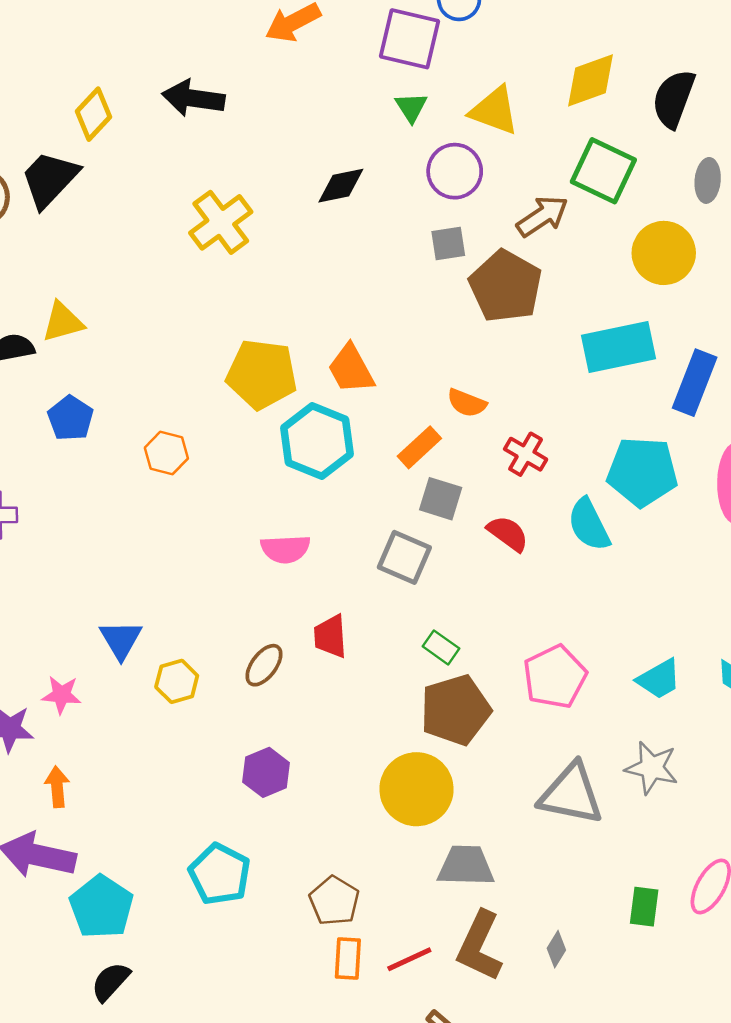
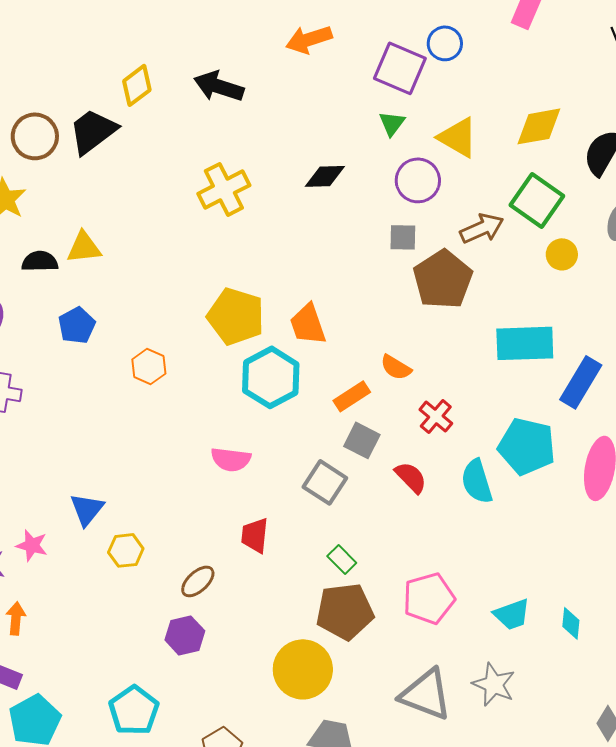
yellow circle: (664, 253) -> (562, 254), moved, size x0.6
brown ellipse: (264, 665) -> (198, 581), moved

